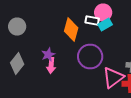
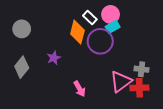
white rectangle: (92, 20) -> (90, 18), moved, turned 32
purple circle: (90, 56) -> (100, 41), moved
pink arrow: (51, 66) -> (80, 89), moved, turned -35

